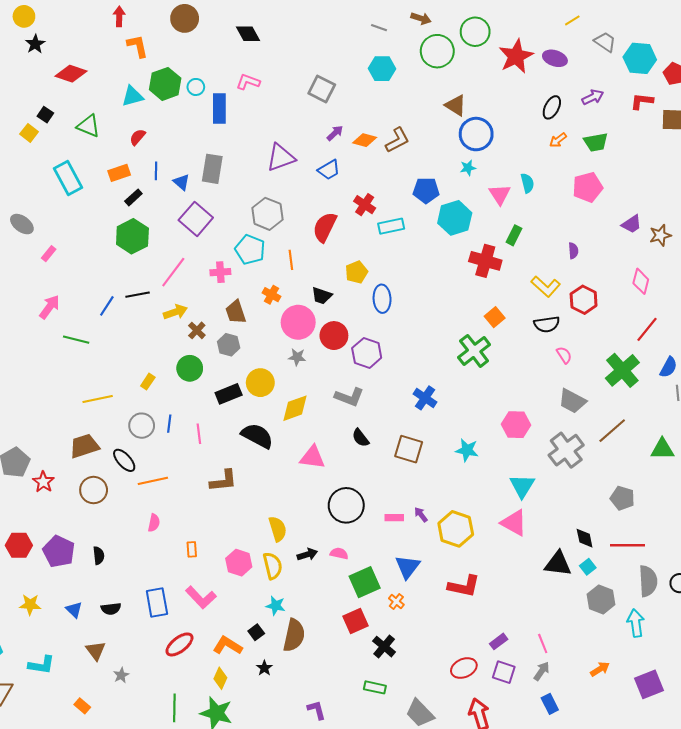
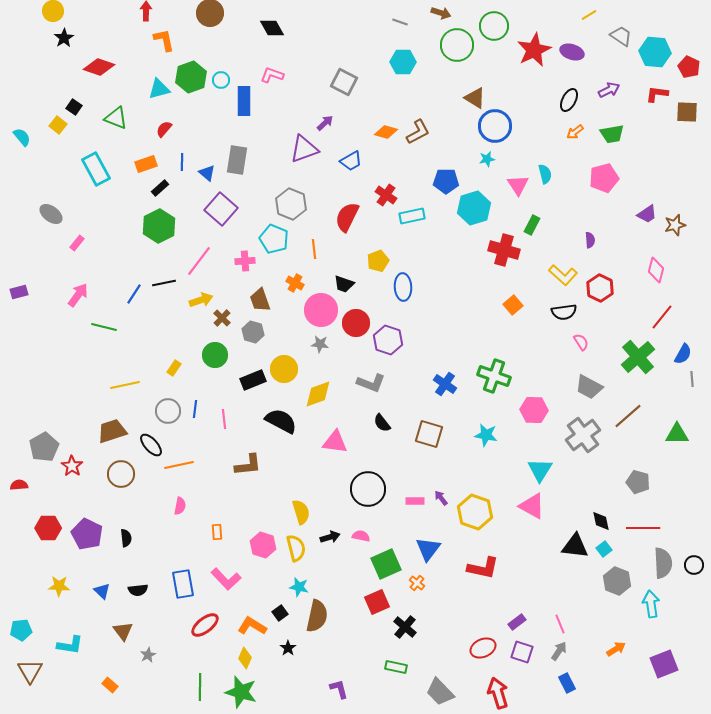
purple arrow: (335, 133) -> (325, 123), moved
green cross: (474, 351) -> (494, 376), moved, turned -32

